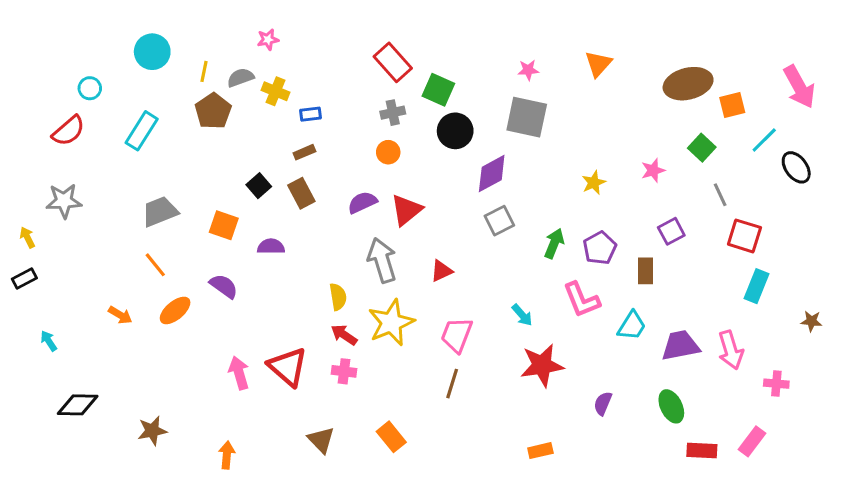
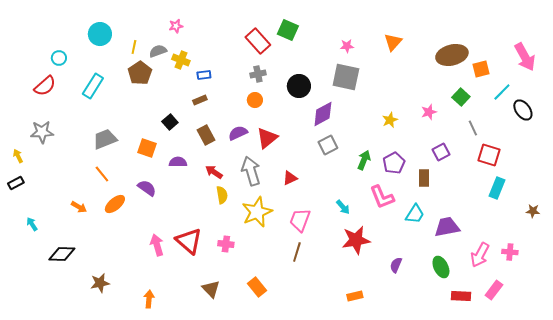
green square: (438, 90) -> (288, 30), moved
brown rectangle: (301, 193) -> (206, 135), moved
red arrow: (344, 335) -> (214, 172), moved
pink arrow: (731, 350) -> (480, 255), moved, turned 45
black diamond: (78, 405) -> (62, 254), moved

